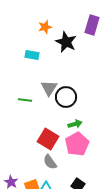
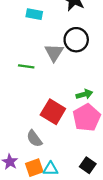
black circle: (66, 97) -> (76, 40), moved
gray semicircle: (50, 162) -> (34, 139), moved

